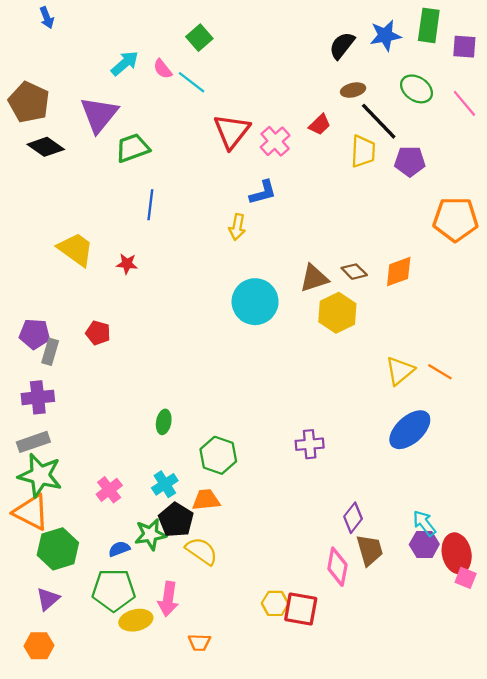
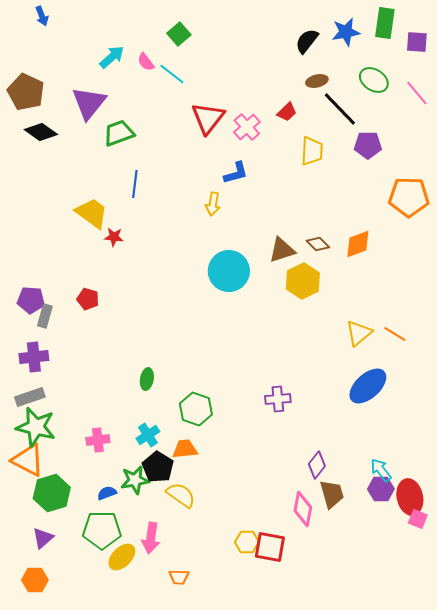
yellow trapezoid: (363, 151) -> (312, 151), moved
yellow trapezoid: (76, 249) -> (92, 213), moved
pink cross: (109, 490) -> (98, 440), turned 30
yellow ellipse: (136, 620) -> (122, 557), turned -32

